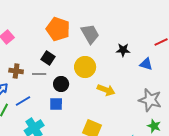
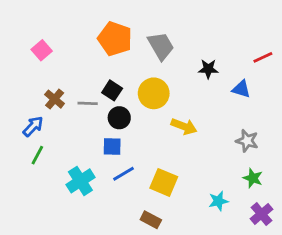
black square: (48, 58) -> (112, 90), moved
brown cross: (16, 71) -> (55, 99), turned 32
gray star: (150, 100) -> (247, 141), size x0.7
blue line: (23, 101) -> (124, 174), moved

